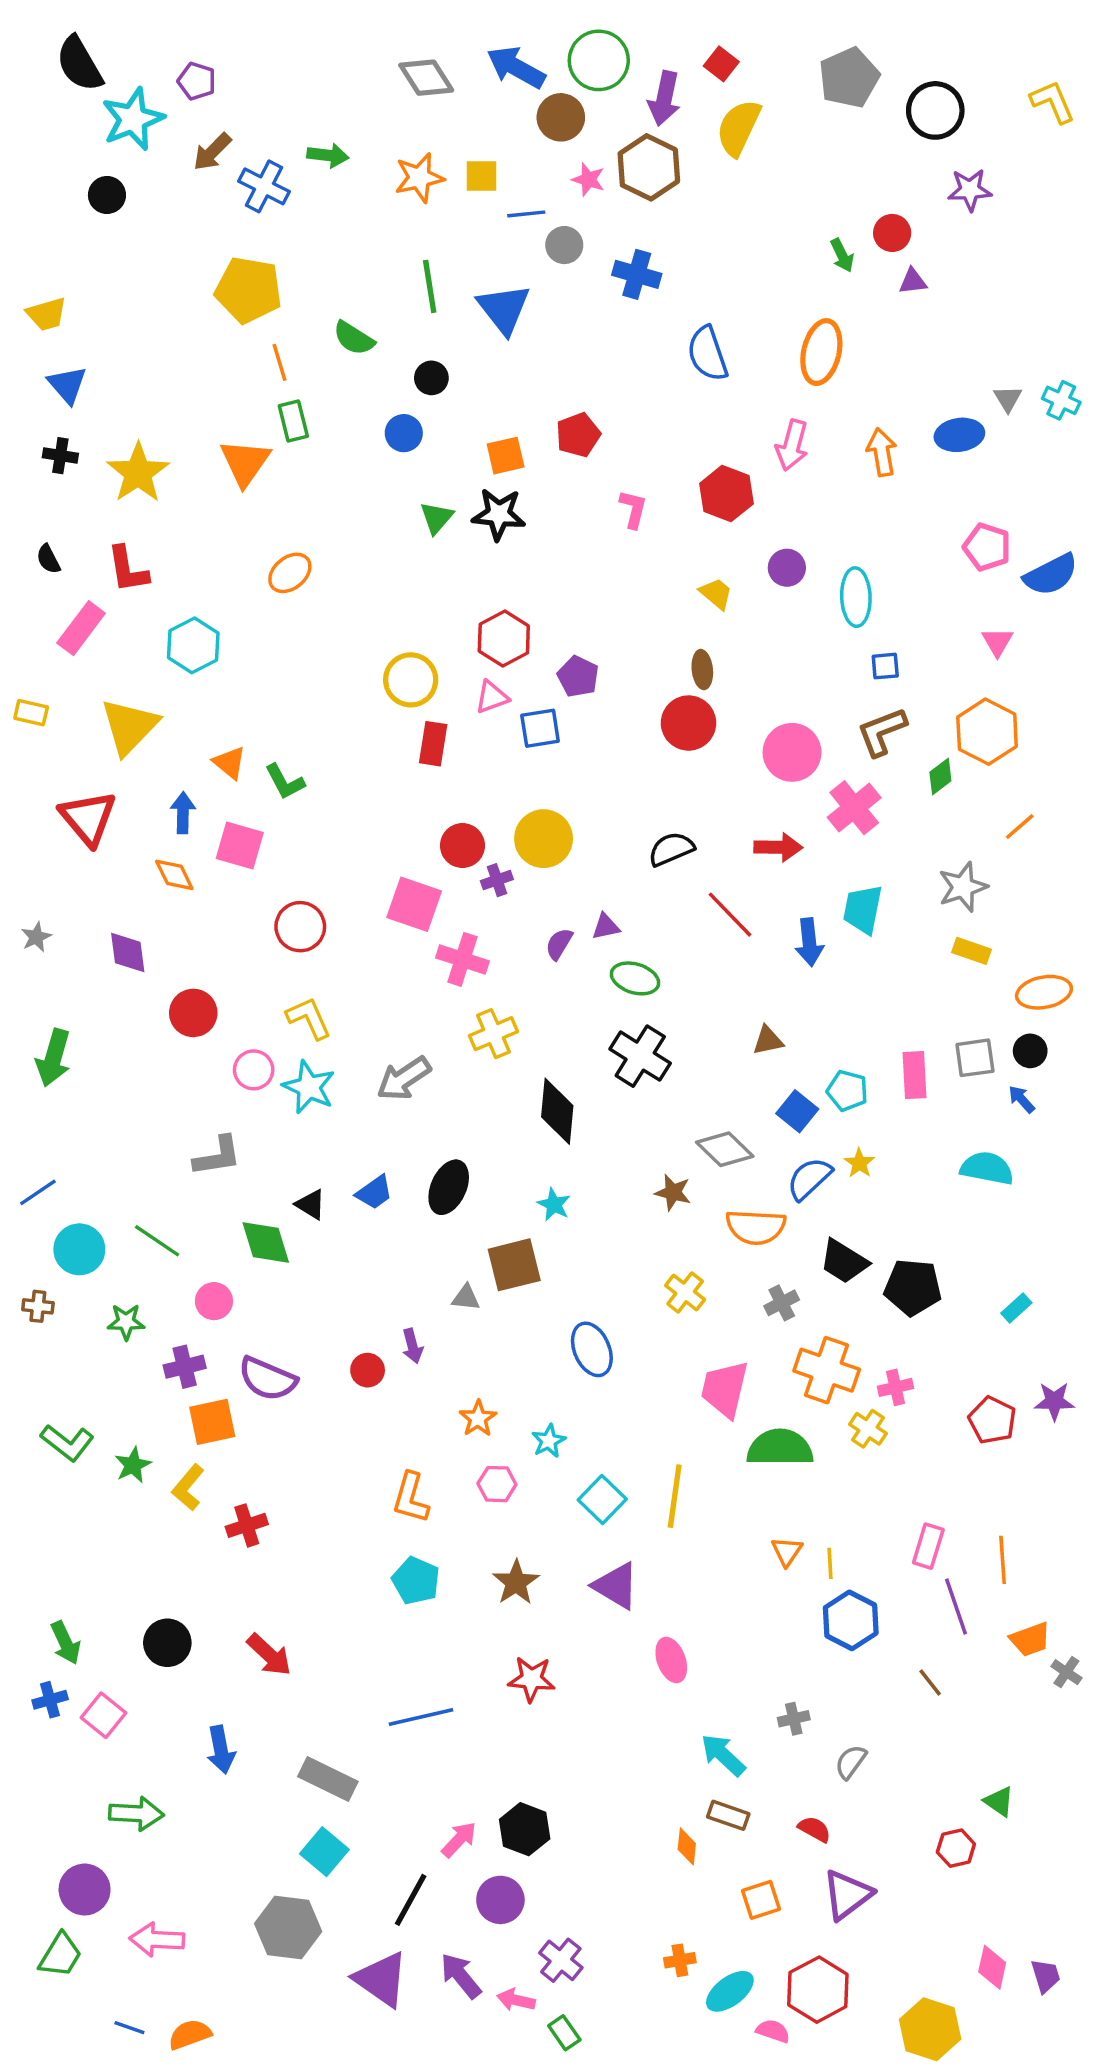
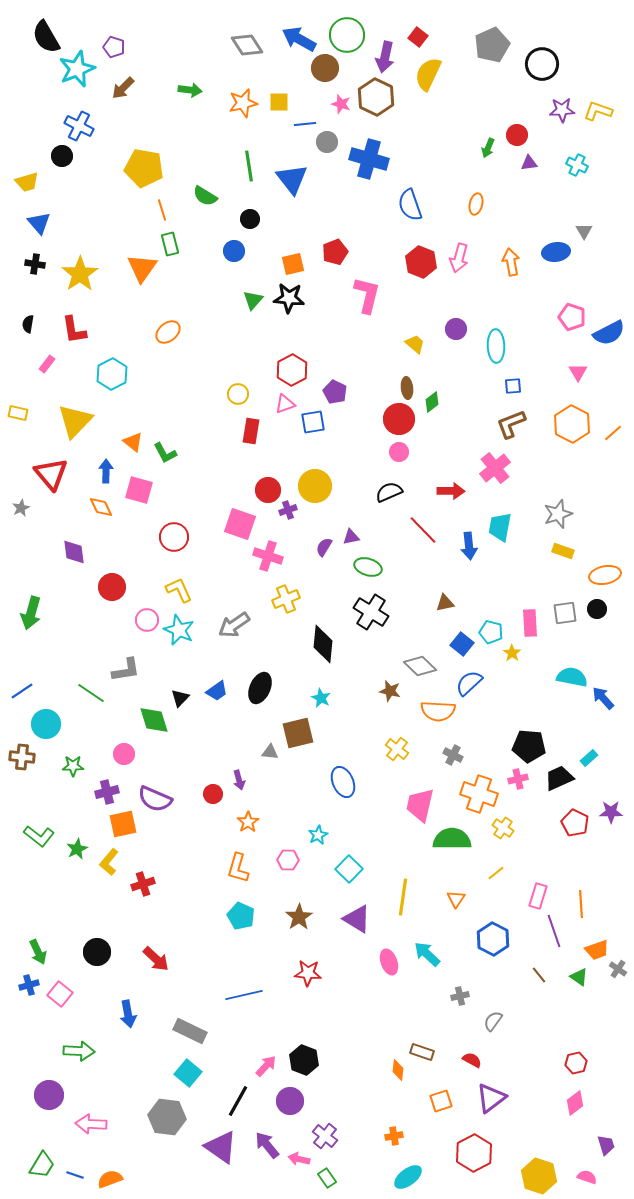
yellow L-shape: (1053, 102) -> (598, 111), moved, turned -48
blue cross: (264, 186) -> (79, 126), moved
black circle: (107, 195) -> (62, 156), moved
green arrow: (842, 255) -> (488, 148), turned 48
blue cross: (637, 274) -> (369, 159), size x1.4
orange ellipse: (821, 352) -> (476, 204), size x0.6
cyan cross: (1061, 400) -> (577, 165), moved
red hexagon: (726, 494) -> (421, 262), moved
pink L-shape: (633, 509) -> (367, 295), size x1.6
black semicircle: (48, 559) -> (28, 324), turned 36
pink rectangle: (81, 628) -> (47, 364), size x0.6
yellow circle: (411, 680) -> (238, 394), size x0.7
pink circle: (792, 752) -> (399, 452), moved, size x0.6
green diamond: (940, 777) -> (432, 402), moved
orange line: (1020, 827) -> (613, 433), moved
gray star: (36, 937) -> (21, 508), moved
blue arrow: (1022, 1099) -> (603, 698), moved, size x1.4
yellow star: (859, 1163) -> (512, 653), moved
black triangle: (311, 1204) -> (180, 698), turned 42
green line: (157, 1241) -> (91, 693), moved
black trapezoid: (844, 1261) -> (559, 778), moved, turned 124
gray cross: (782, 1303) -> (453, 755), turned -36
brown cross: (38, 1306) -> (22, 757), size x1.4
pink cross: (896, 1387) -> (518, 779), moved
orange star: (478, 1418) -> (248, 822), moved
yellow line: (675, 1496) -> (403, 897), moved
yellow line: (830, 1563) -> (496, 873), moved, turned 54
cyan arrow: (723, 1755) -> (427, 954), moved
green triangle: (999, 1802) -> (579, 977), moved
red hexagon: (956, 1848) -> (576, 1063), moved
green trapezoid: (60, 1955) -> (42, 1165), moved
pink diamond: (992, 1967) -> (575, 1103), moved, turned 40
cyan ellipse: (730, 1991) -> (408, 1177), moved
pink semicircle: (773, 2031) -> (587, 1177), moved

